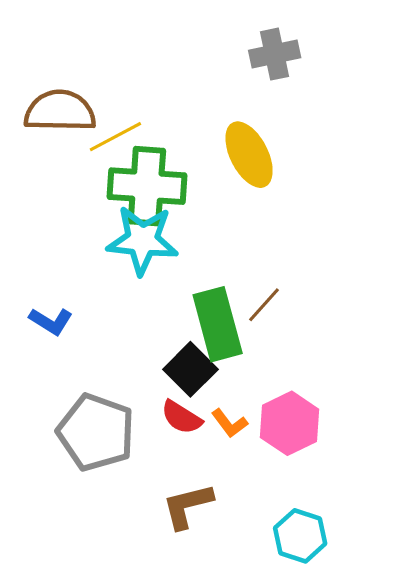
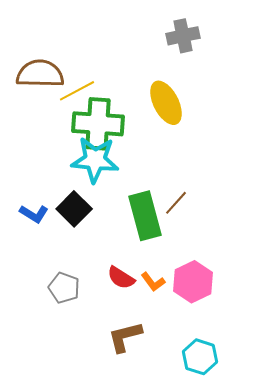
black square: (190, 369) -> (74, 209), moved
gray pentagon: (96, 432) -> (64, 288), size x0.6

